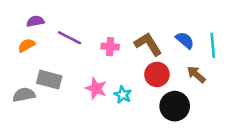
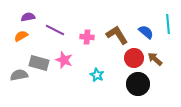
cyan line: (213, 45) -> (168, 24), moved
red circle: (157, 74) -> (134, 58), moved
pink star: (96, 88) -> (64, 60), moved

